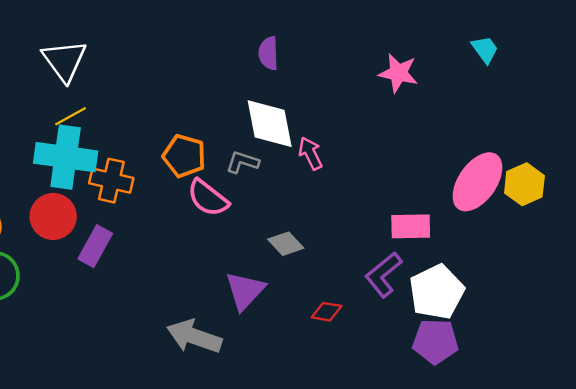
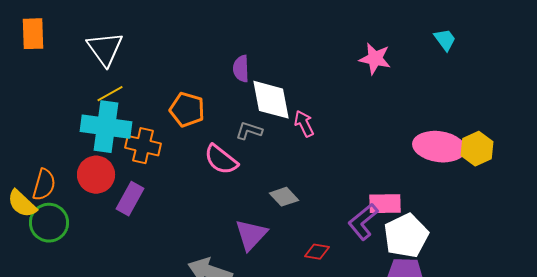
purple semicircle: (268, 53) -> (241, 69), moved
orange pentagon: (184, 156) -> (187, 110), moved
pink ellipse: (477, 182) -> (439, 147), turned 63
pink rectangle: (411, 226) -> (385, 204), moved

